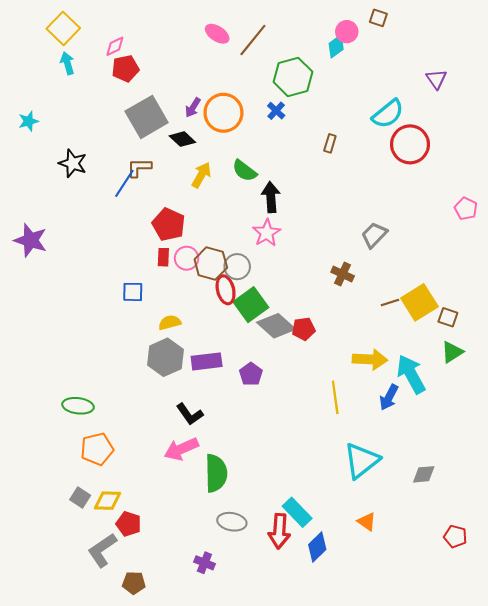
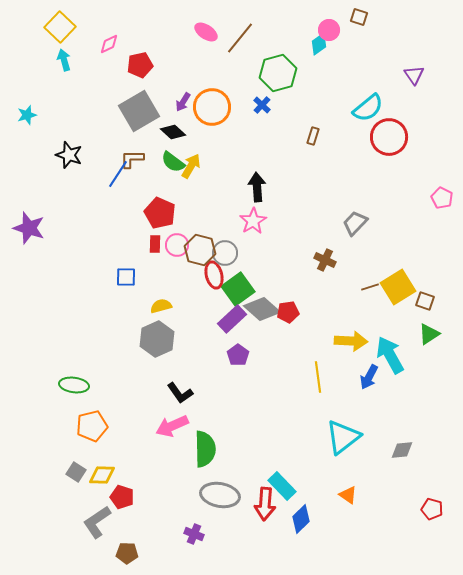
red pentagon: (125, 68) -> (140, 65), moved
green semicircle: (245, 171) -> (173, 162), moved
purple rectangle: (207, 361) -> (232, 319), moved, turned -36
gray ellipse: (232, 522) -> (220, 495), size x1.4

